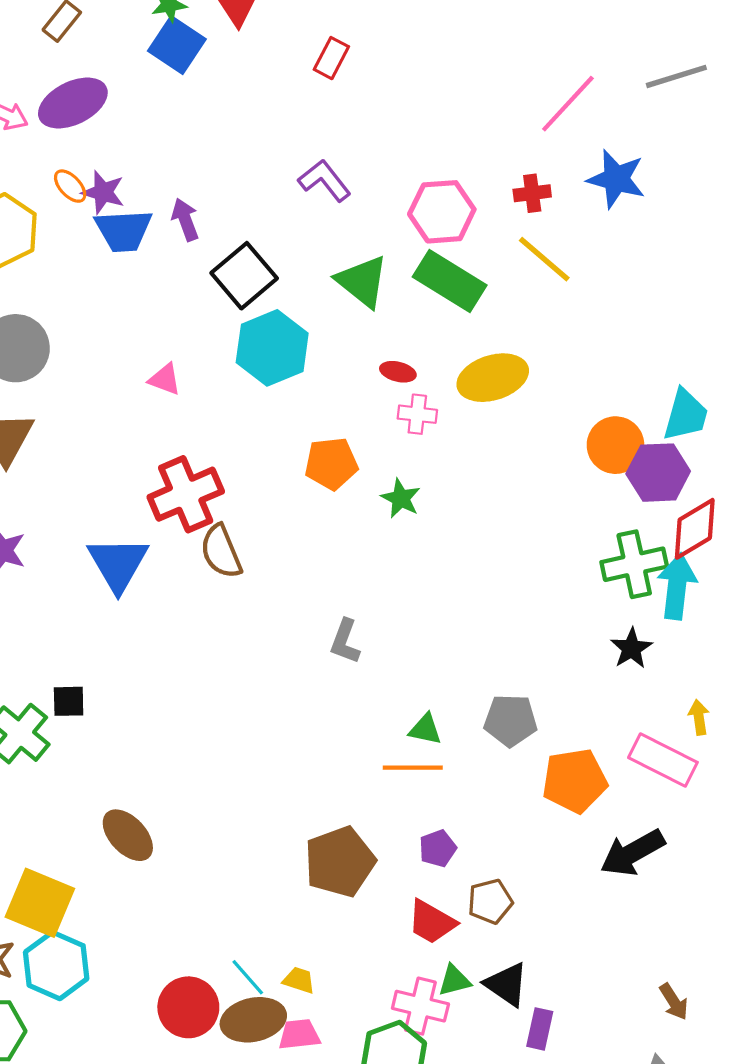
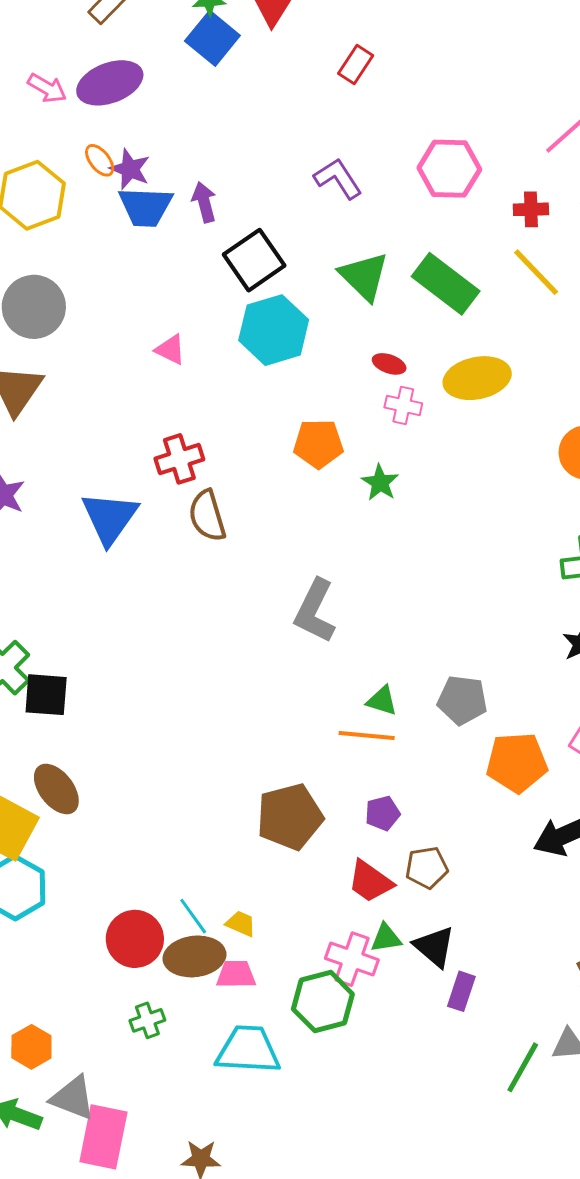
pink hexagon: (442, 212) -> (449, 169), moved
red cross: (186, 494) -> (179, 459), size x0.7
gray L-shape: (345, 641) -> (315, 611), size x1.5
black square: (69, 701) -> (46, 695), moved, size x1.4
brown ellipse: (128, 835) -> (56, 789), moved

